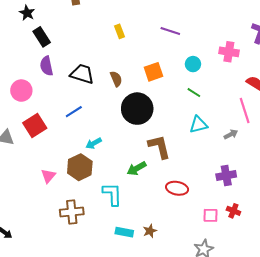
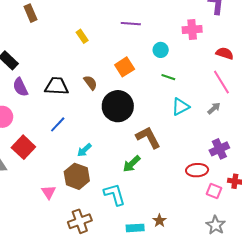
red ellipse: (177, 188) -> (197, 170), moved
pink square: (211, 215) -> (214, 191), turned 35

